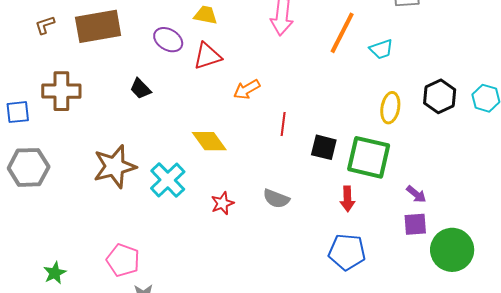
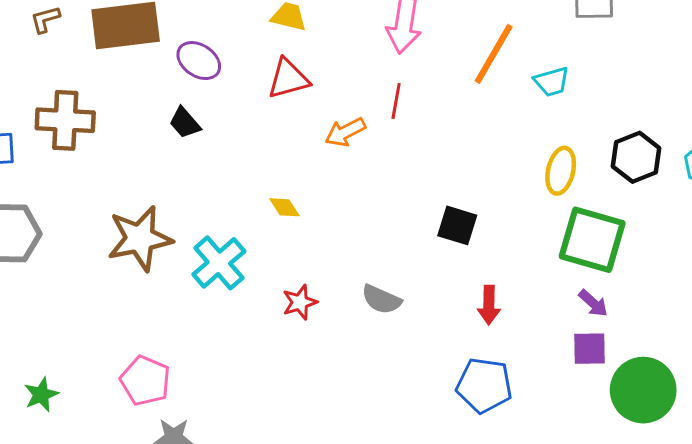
purple ellipse: (168, 40) -> (199, 61), moved
red line: (283, 124) -> (396, 101), moved
yellow diamond: (209, 141) -> (284, 207), size x0.6
green square: (369, 157) -> (592, 240), moved

